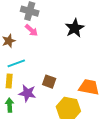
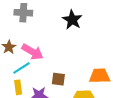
pink arrow: (31, 30) -> (32, 52), moved, size x1.5

